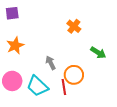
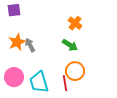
green arrow: (98, 53) -> (70, 45), moved
gray arrow: (51, 63) -> (30, 45), moved
cyan trapezoid: (37, 86) -> (39, 82), turned 30

